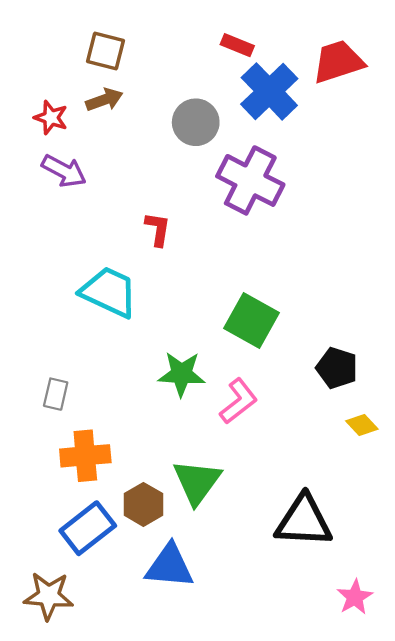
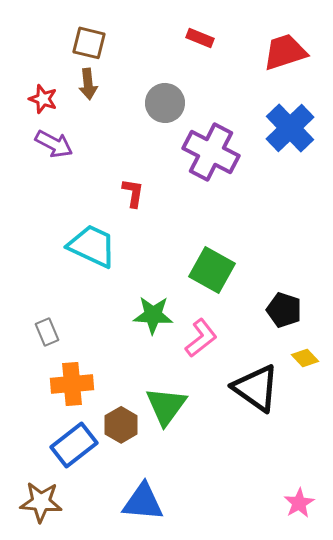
blue cross: (269, 91) -> (290, 128), moved
brown arrow: (104, 100) -> (88, 84), turned 104
gray rectangle: (56, 394) -> (47, 332), turned -36
black triangle: (304, 521) -> (256, 388), moved, turned 32
blue triangle: (170, 566) -> (143, 502), moved

